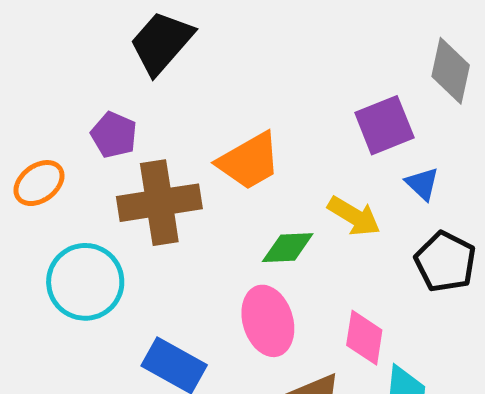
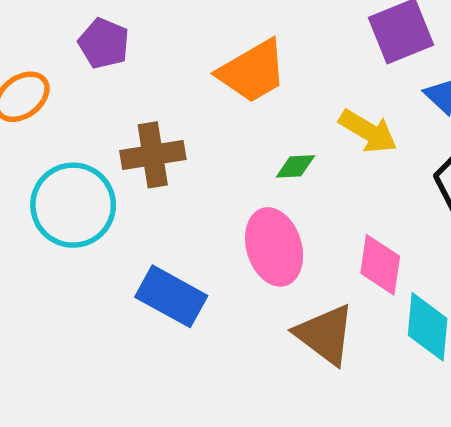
brown cross: (159, 203) -> (153, 155), moved, size x0.7
green diamond: (288, 248) -> (295, 166), size x0.7

